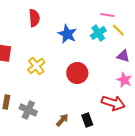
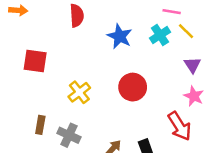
purple triangle: (123, 56) -> (192, 65), turned 40
yellow cross: (36, 66) -> (79, 92), moved
red arrow: (113, 103) -> (179, 126), turned 40

